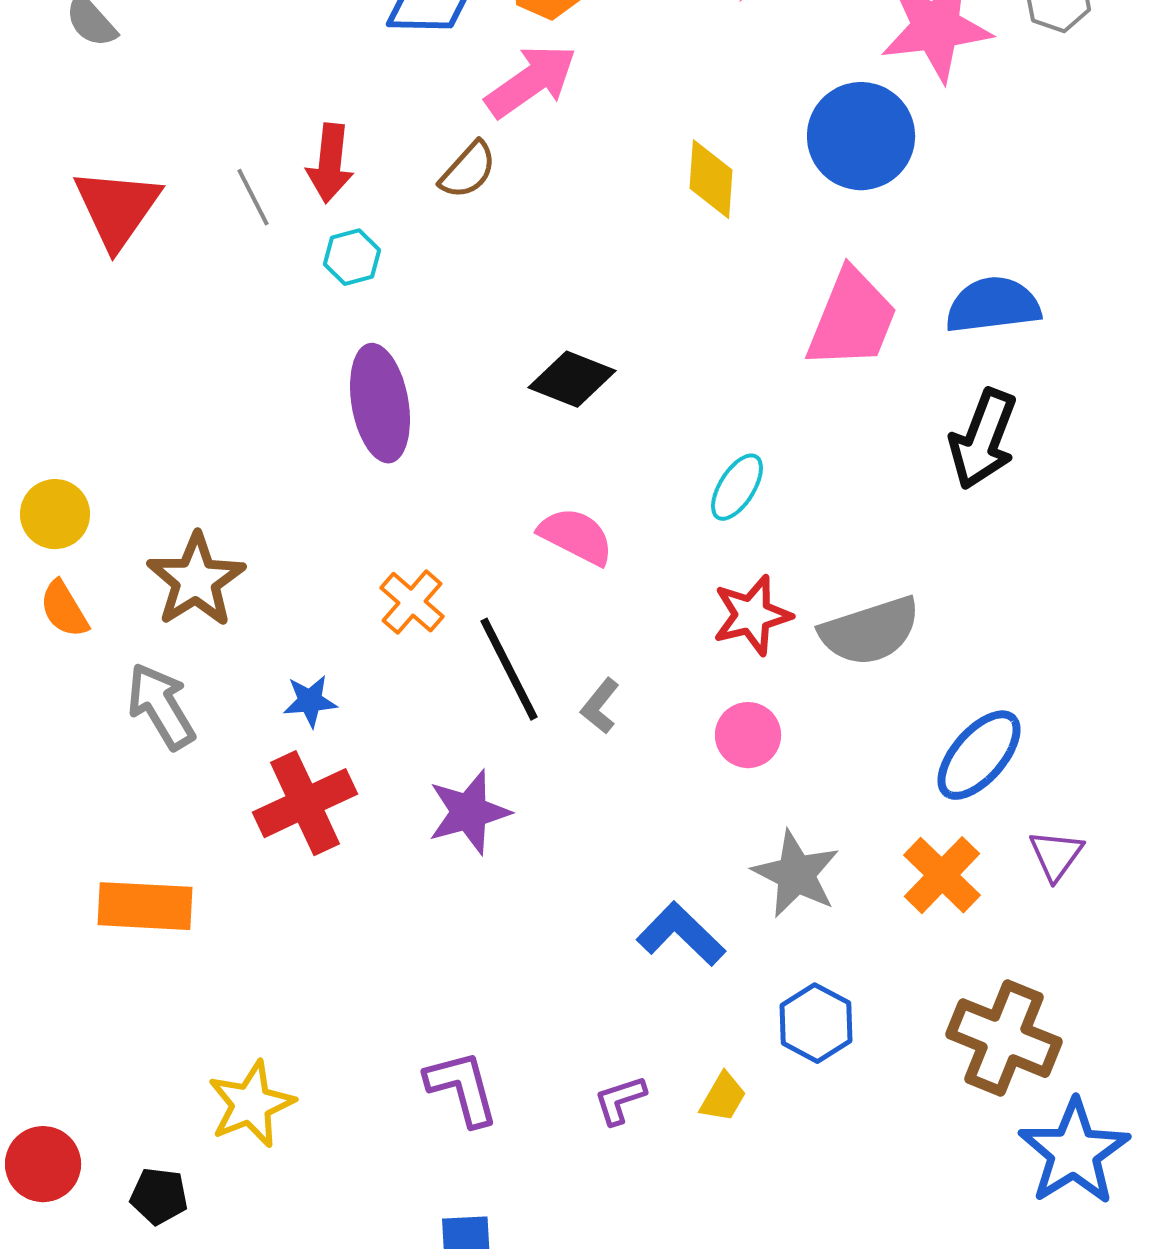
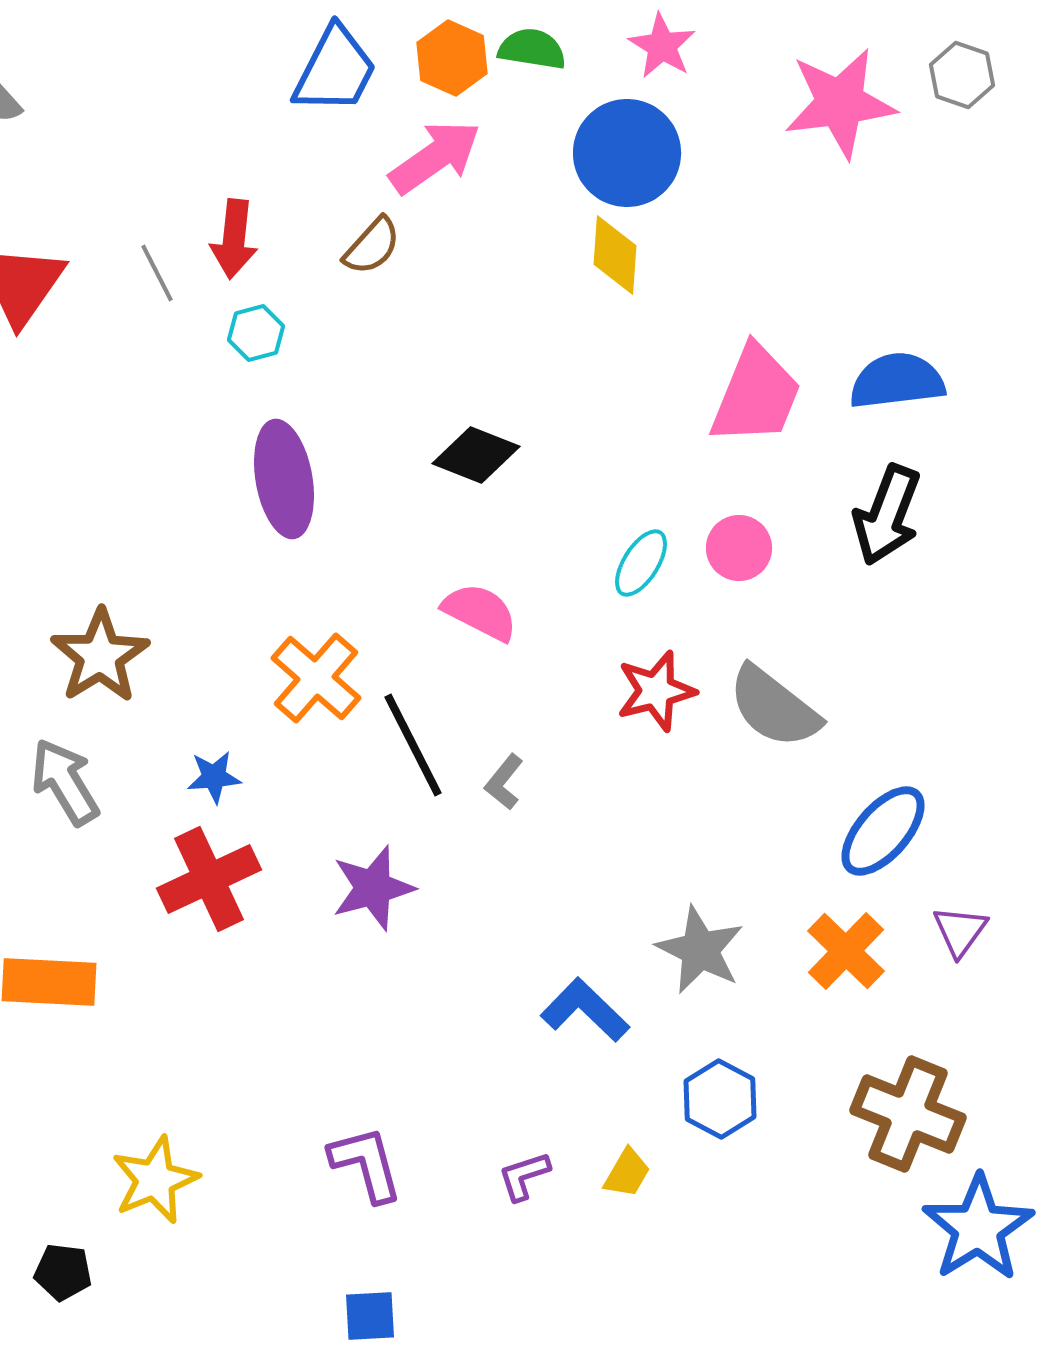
blue circle: (861, 136) -> (627, 153), moved
orange cross: (412, 602) -> (316, 678), size x1.4
gray semicircle: (870, 631) -> (774, 707), turned 56
pink circle: (748, 735) -> (739, 548), moved

